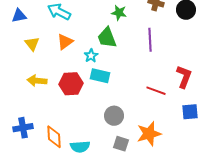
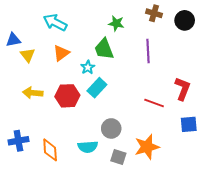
blue triangle: (19, 16) -> (13, 40), moved
cyan rectangle: (100, 76) -> (97, 88), turned -60
cyan semicircle: (80, 147) -> (88, 147), moved

